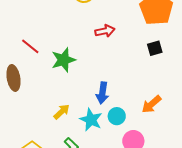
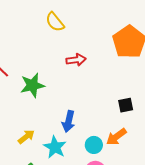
black square: (155, 48) -> (126, 105), moved
cyan circle: (117, 116) -> (94, 145), moved

